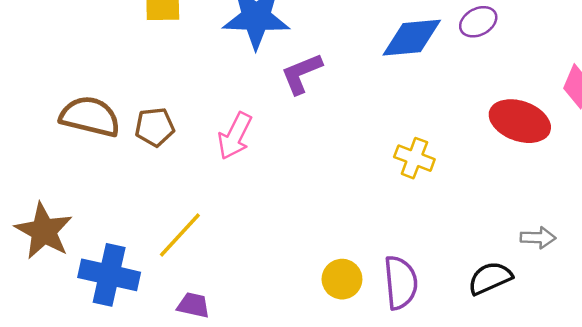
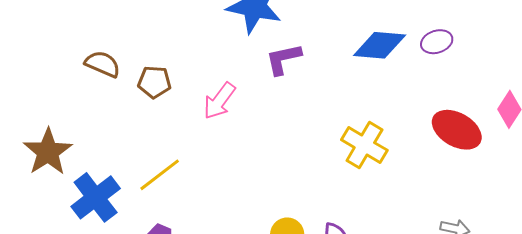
brown semicircle: (90, 117) -> (103, 64), size x0.7
yellow cross: (414, 158) -> (364, 145), size x1.4
blue cross: (109, 275) -> (96, 197), turned 30

